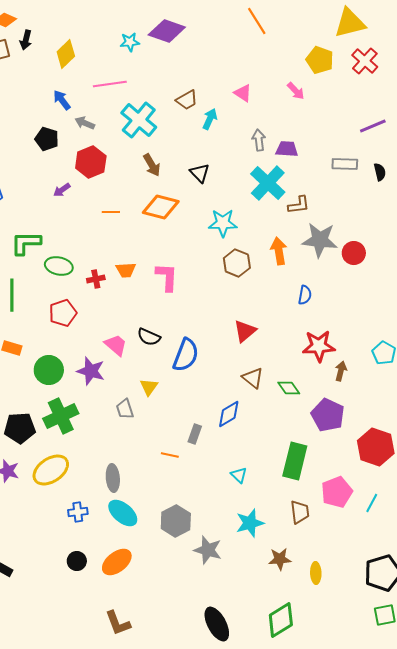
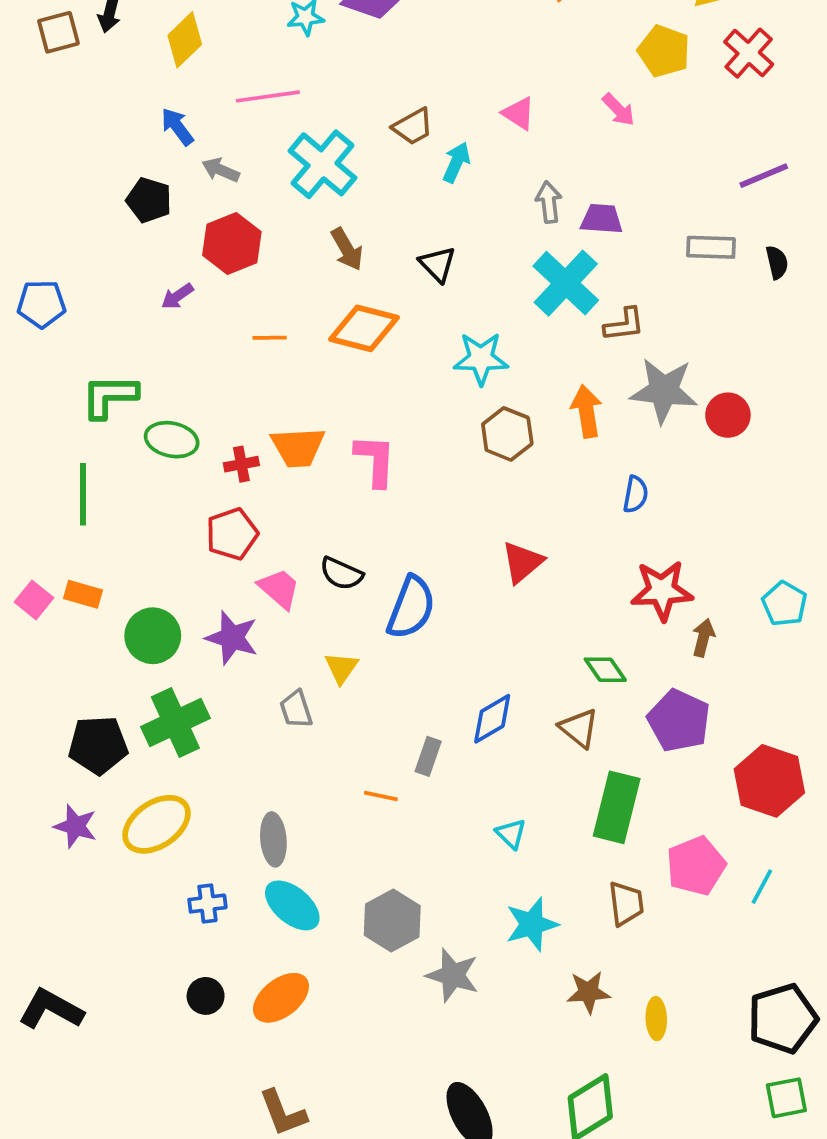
orange trapezoid: (126, 270) -> (298, 447), size x1.4
red pentagon: (63, 313) -> (232, 534), moved
brown triangle: (253, 378) -> (579, 728), moved

